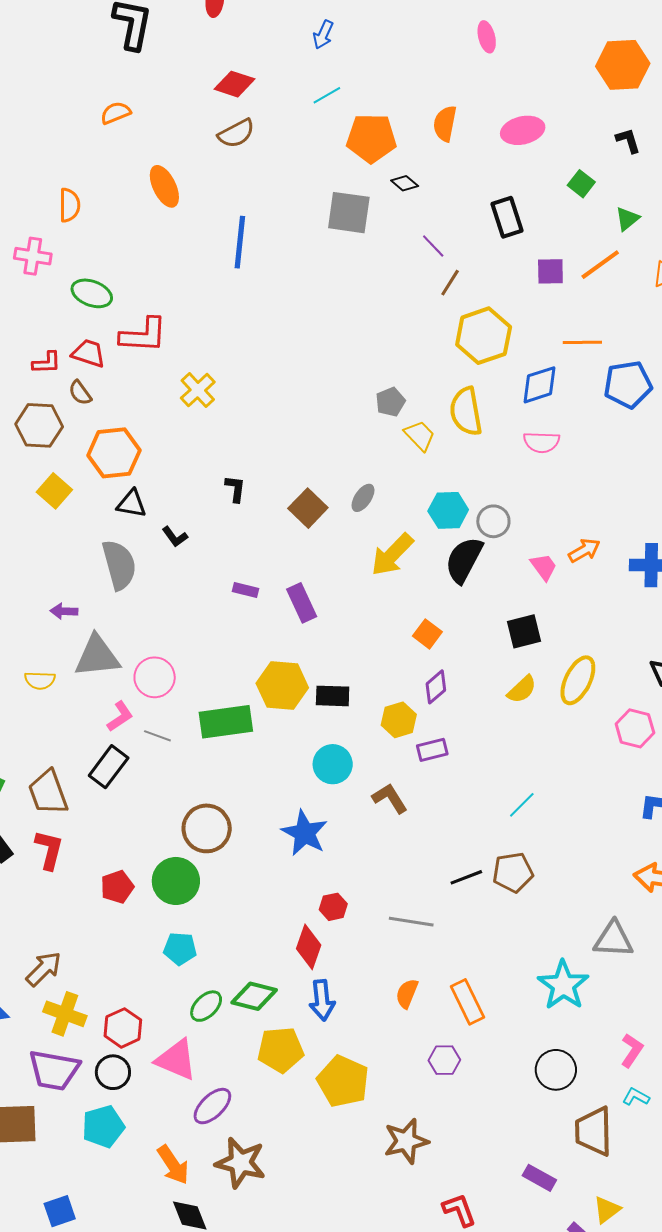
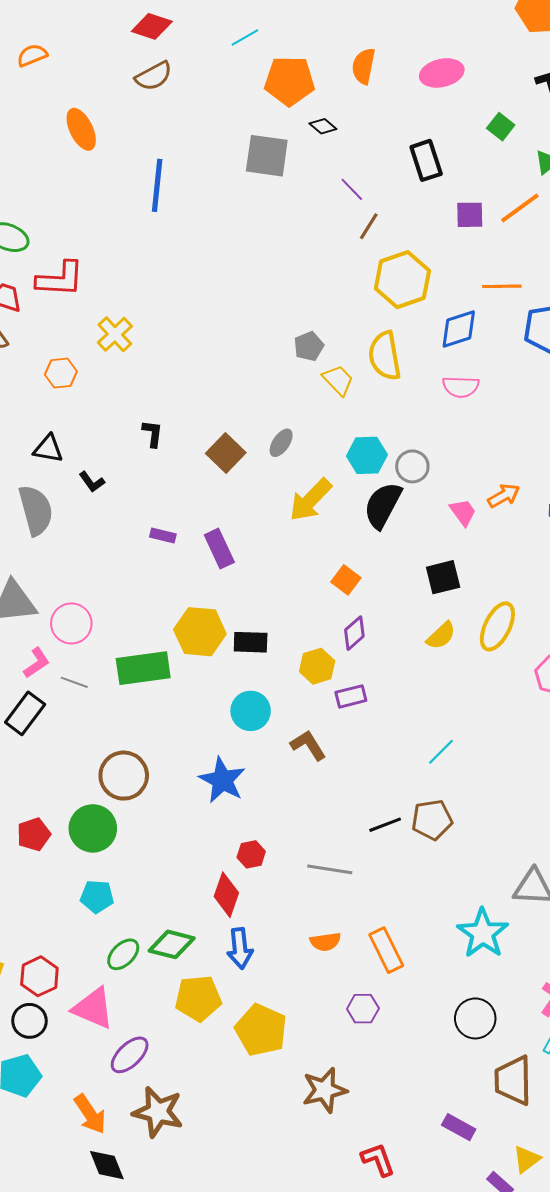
orange hexagon: (114, 453) -> (61, 373), moved, size x0.6
orange semicircle: (407, 994) -> (325, 942), turned -120

